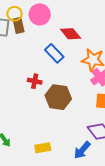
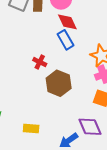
red diamond: (71, 34) -> (67, 22), moved

